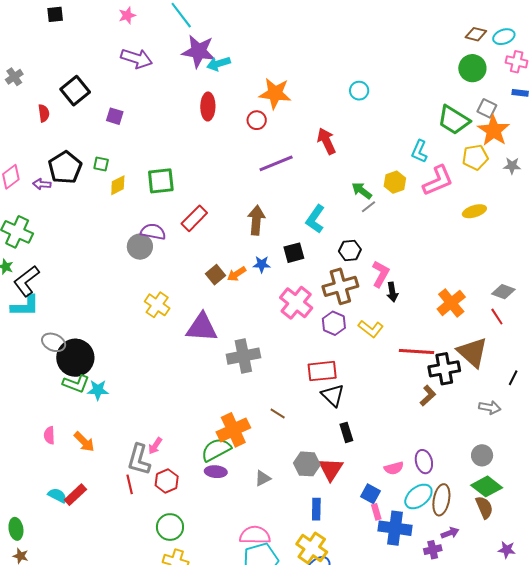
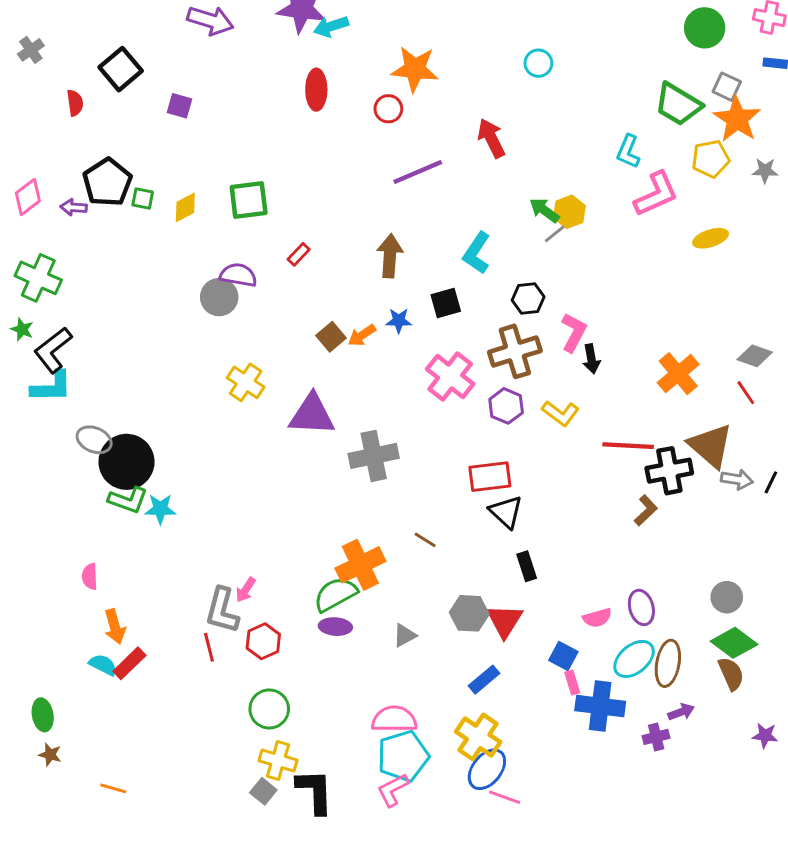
green square: (101, 164) -> (143, 198), moved
yellow hexagon: (395, 182) -> (569, 212), moved
red rectangle: (194, 218) -> (299, 254), size x0.6
gray arrow: (490, 407) -> (737, 479), moved
orange arrow: (84, 442) -> (115, 627), moved, turned 30
blue rectangle: (316, 509) -> (484, 680), turned 50

